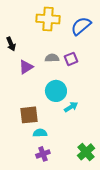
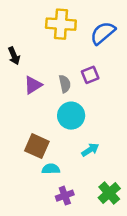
gray semicircle: (52, 58) -> (65, 84), moved, turned 80
cyan arrow: (71, 107) -> (90, 150), moved
brown square: (29, 115) -> (37, 146), turned 30
purple cross: (43, 154) -> (65, 196), moved

